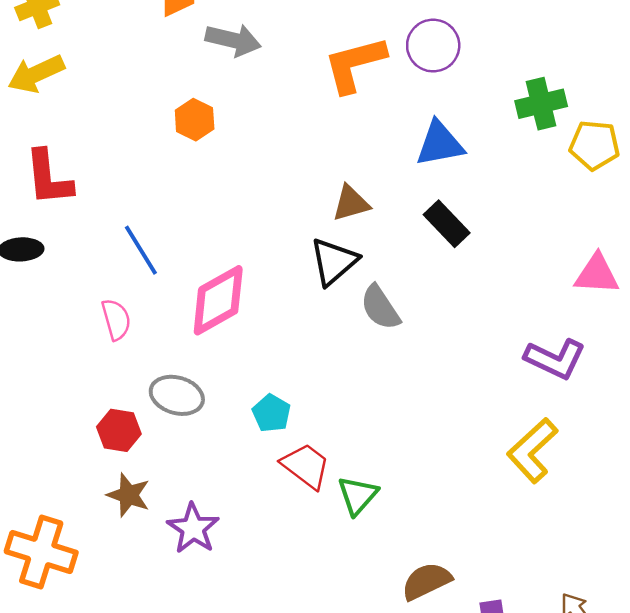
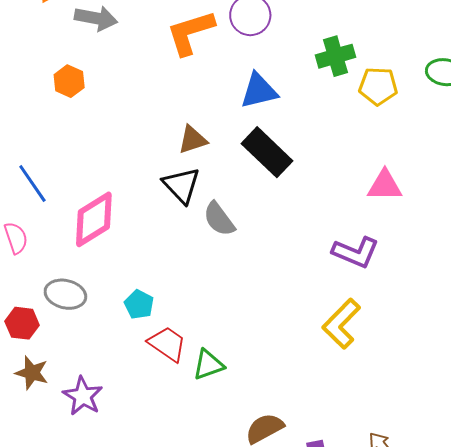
black rectangle: (447, 224) -> (267, 152), size x1.4
black triangle: (334, 262) -> (181, 185), turned -30
green triangle: (358, 495) -> (208, 365), turned 32

